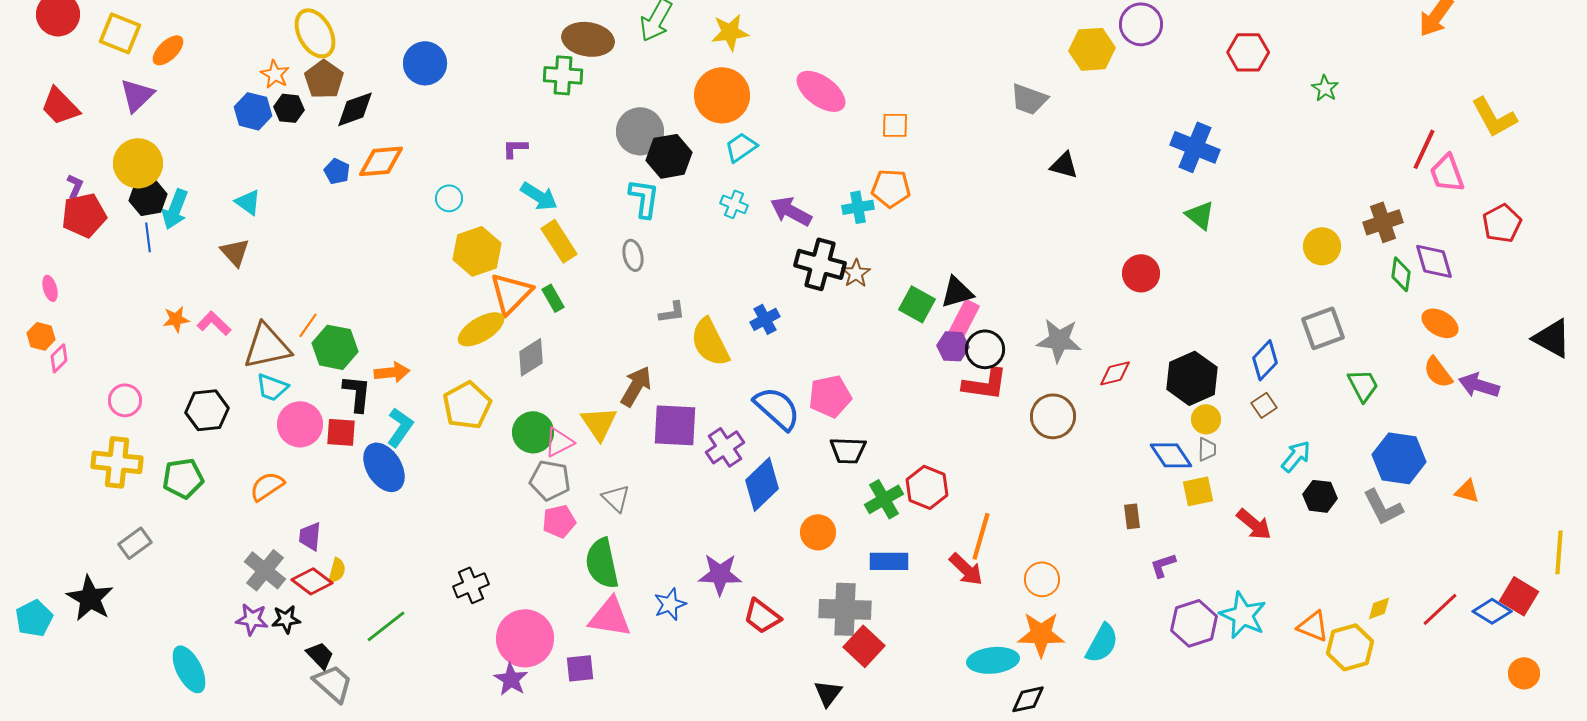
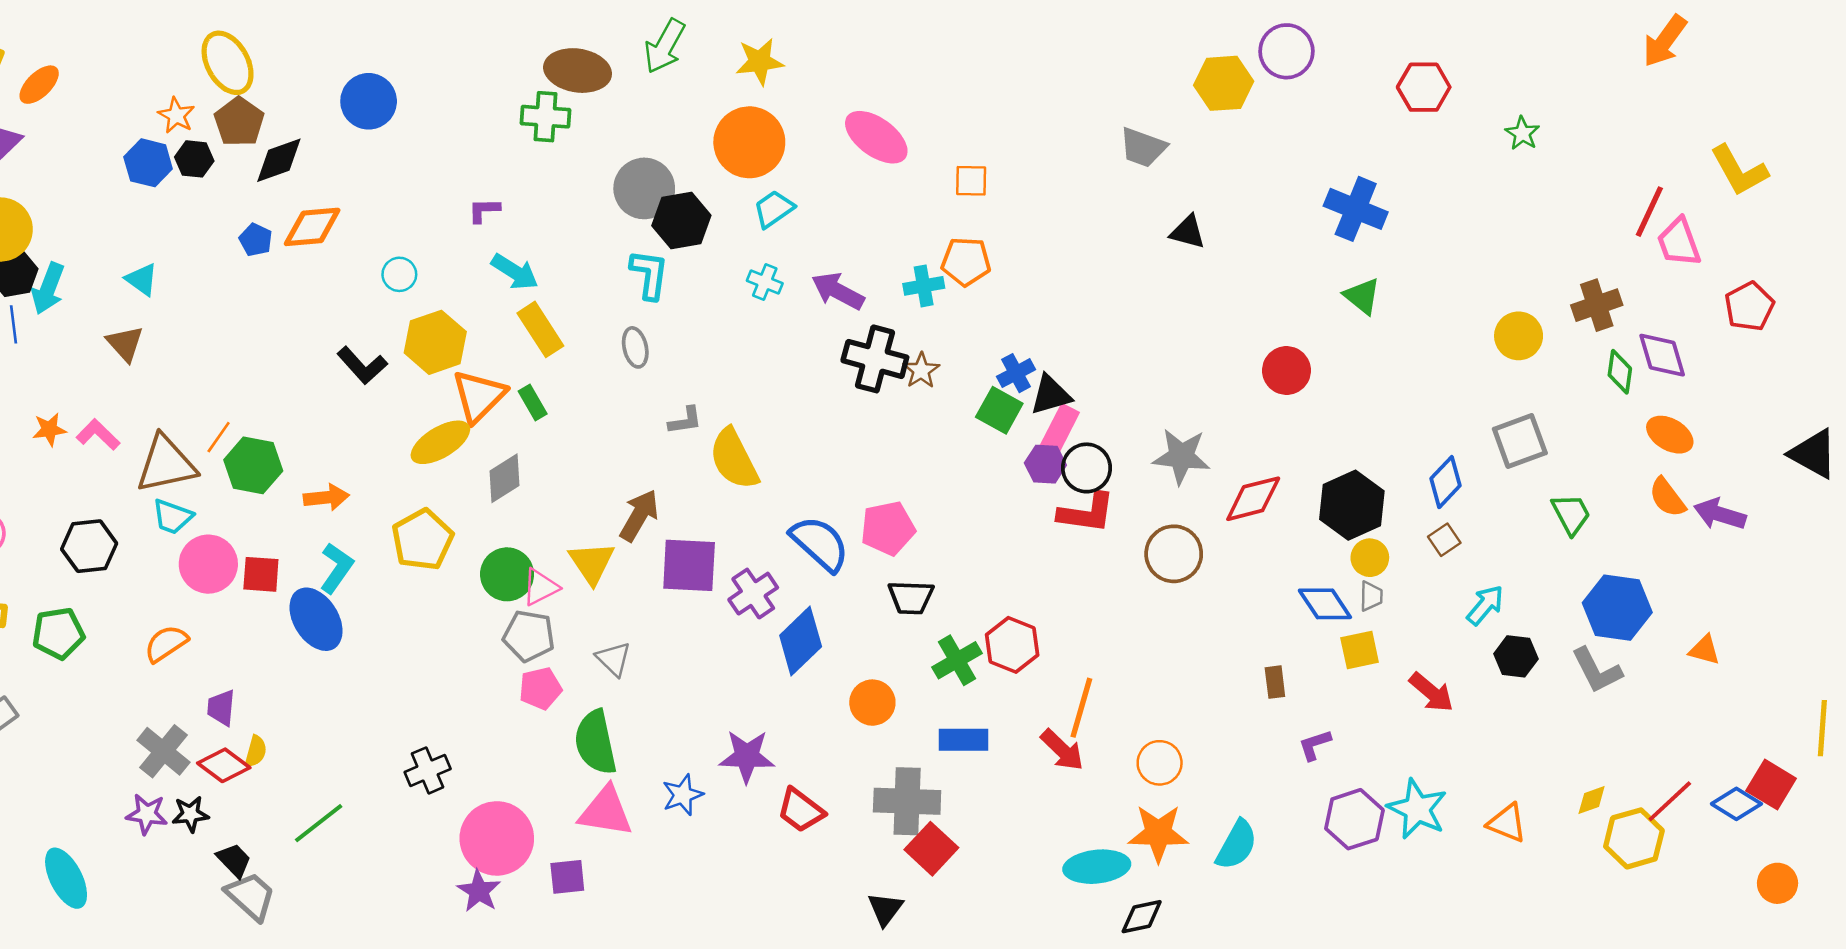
blue cross: (765, 319) -> (1016, 373), moved
red diamond: (1115, 373) -> (1253, 499), size x1.4
black L-shape: (357, 393) -> (362, 365), moved, turned 132
yellow hexagon: (1350, 647) -> (1634, 838), moved

